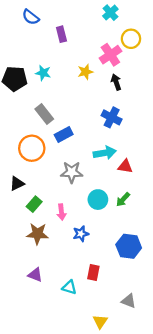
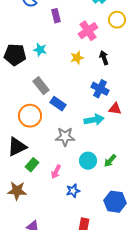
pink cross: (110, 55) -> (88, 31), moved
yellow star: (85, 72) -> (77, 58), moved
blue rectangle: (64, 135) -> (58, 104), turned 63
red triangle: (125, 166) -> (115, 109), moved
black triangle: (17, 184) -> (17, 147), size x1.5
pink arrow: (61, 212) -> (56, 172), turned 32
brown star: (37, 234) -> (17, 191), moved

